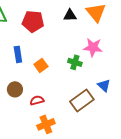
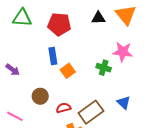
blue rectangle: (18, 54) -> (53, 56), moved
blue triangle: (104, 85) -> (124, 103), moved
brown rectangle: (82, 100) -> (91, 112), moved

